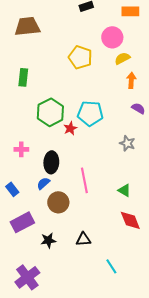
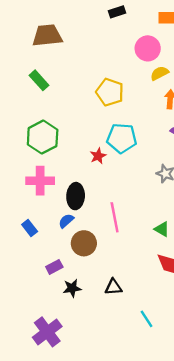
yellow pentagon: (80, 57) -> (110, 92), moved
green rectangle: (23, 77) -> (39, 80), moved, turned -48
green hexagon: (50, 112) -> (43, 137), moved
pink cross: (21, 149) -> (40, 181), size x1.6
purple rectangle: (22, 222) -> (54, 267), moved, size x0.6

